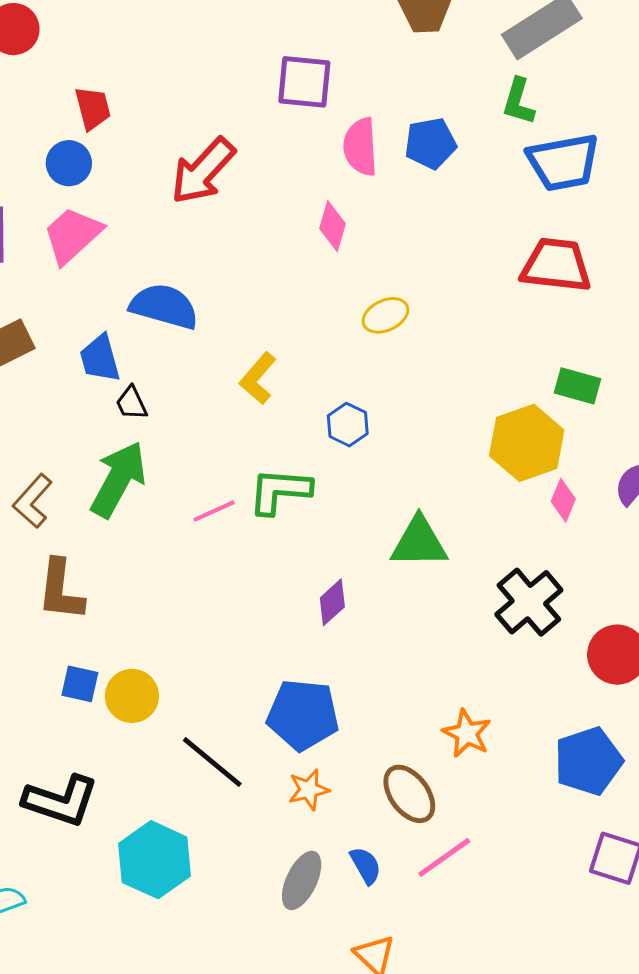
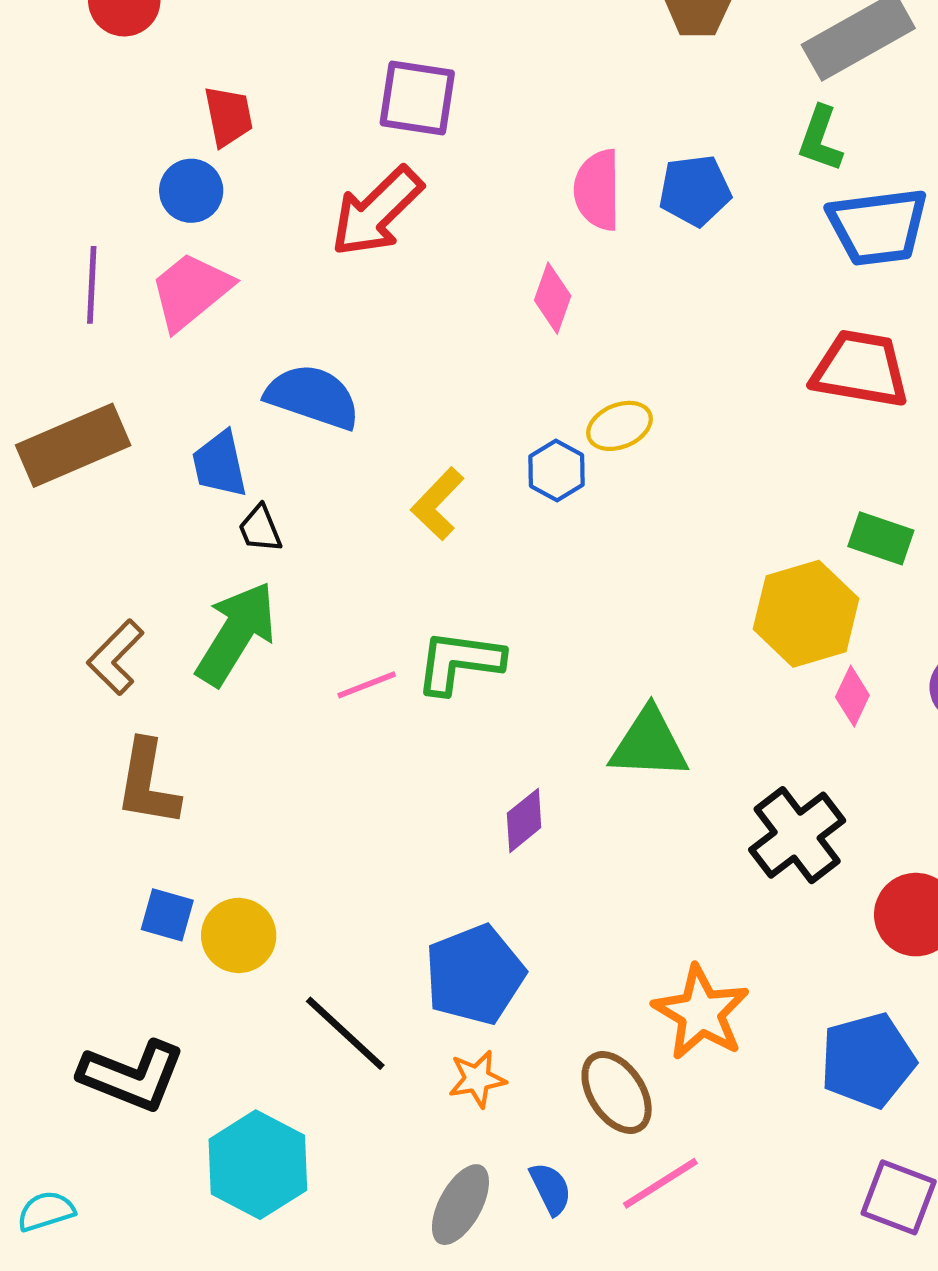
purple square: (304, 82) -> (417, 98), moved
blue hexagon: (348, 425) -> (557, 470), moved
blue pentagon: (303, 715) -> (475, 975), turned -30
orange star: (467, 733) -> (701, 1013), size x1.4

